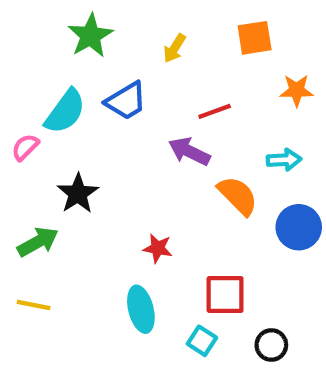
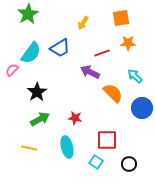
green star: (90, 36) -> (28, 14), moved
orange star: (297, 90) -> (128, 43), moved
cyan arrow: (284, 160) -> (135, 76), turned -133
green arrow: (38, 242) -> (40, 119), moved
yellow line: (34, 305) -> (29, 148), moved

